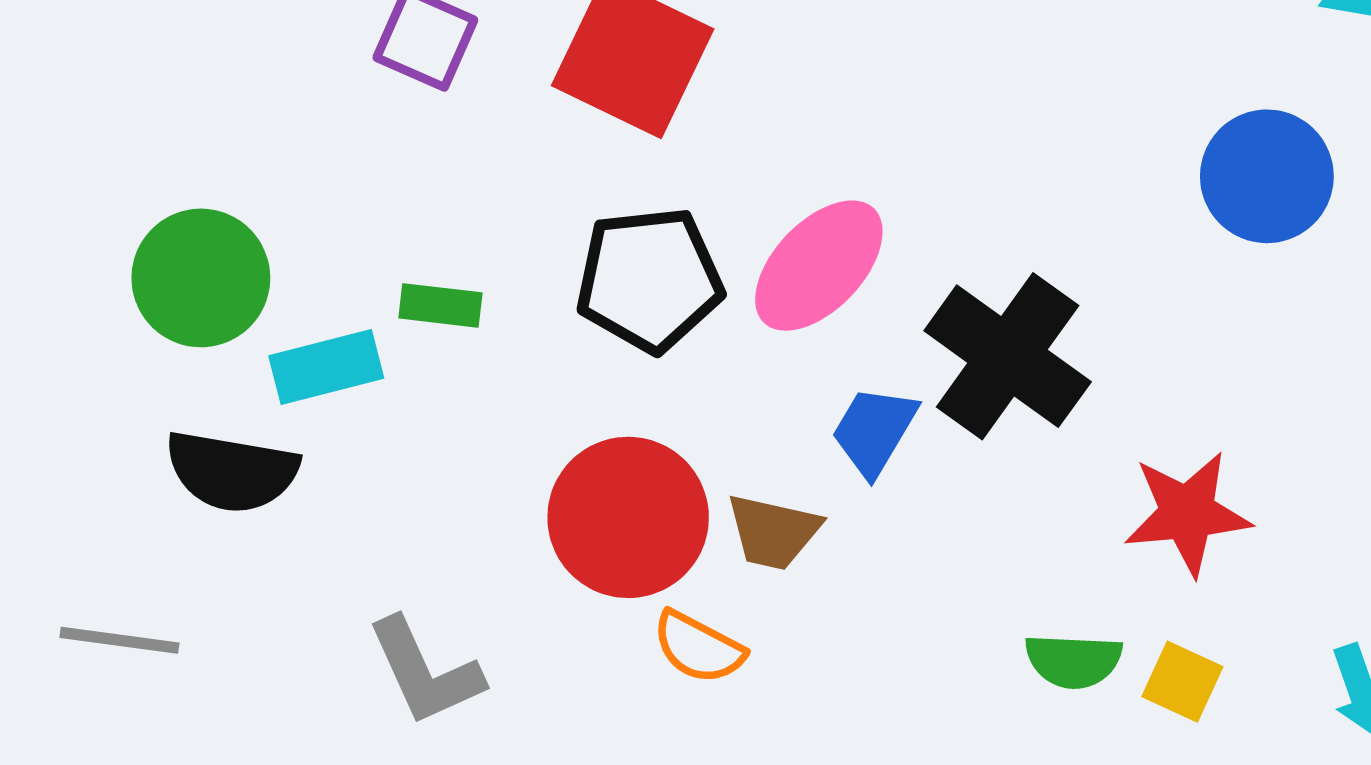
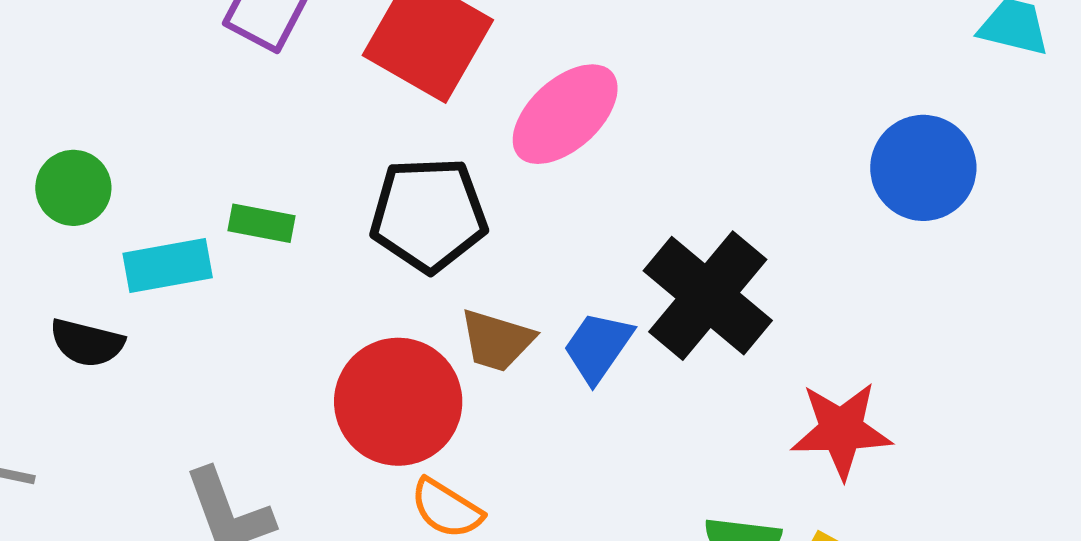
pink ellipse: (819, 266) -> (565, 114), moved
green circle: (201, 278) -> (73, 188), size x0.7
black semicircle: (232, 471) -> (87, 343), size x0.7
brown trapezoid: (773, 532) -> (497, 340), moved

